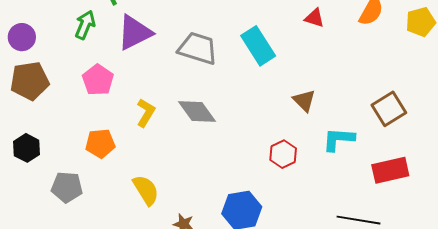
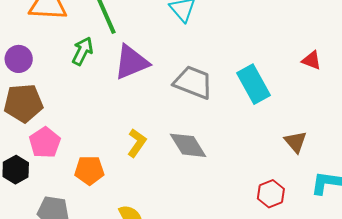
pink pentagon: (98, 80) -> (45, 143), moved

